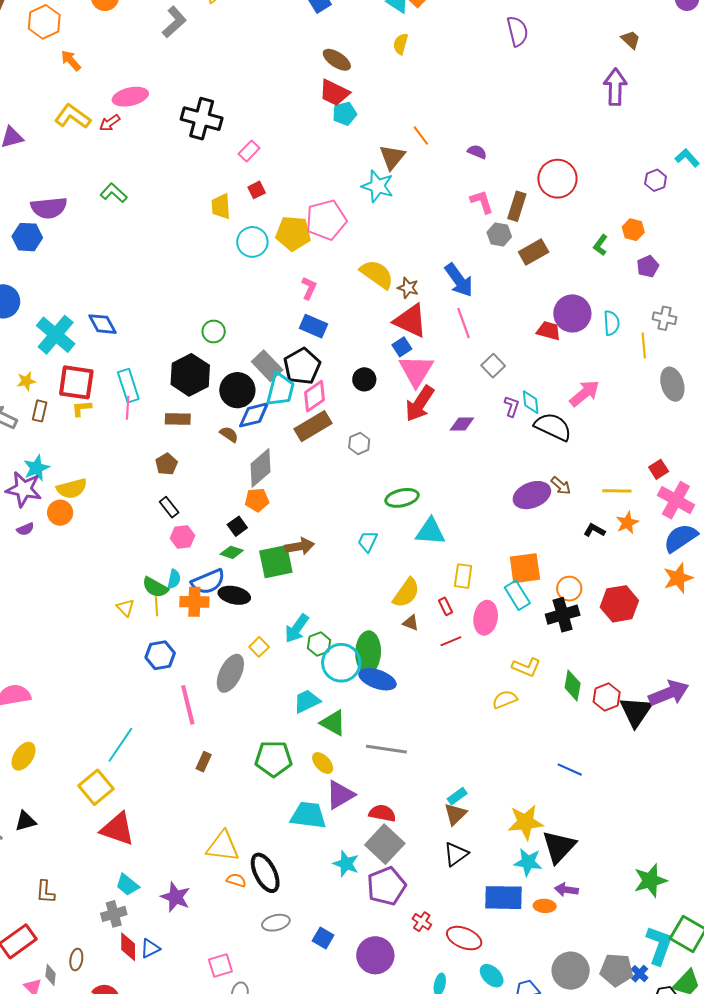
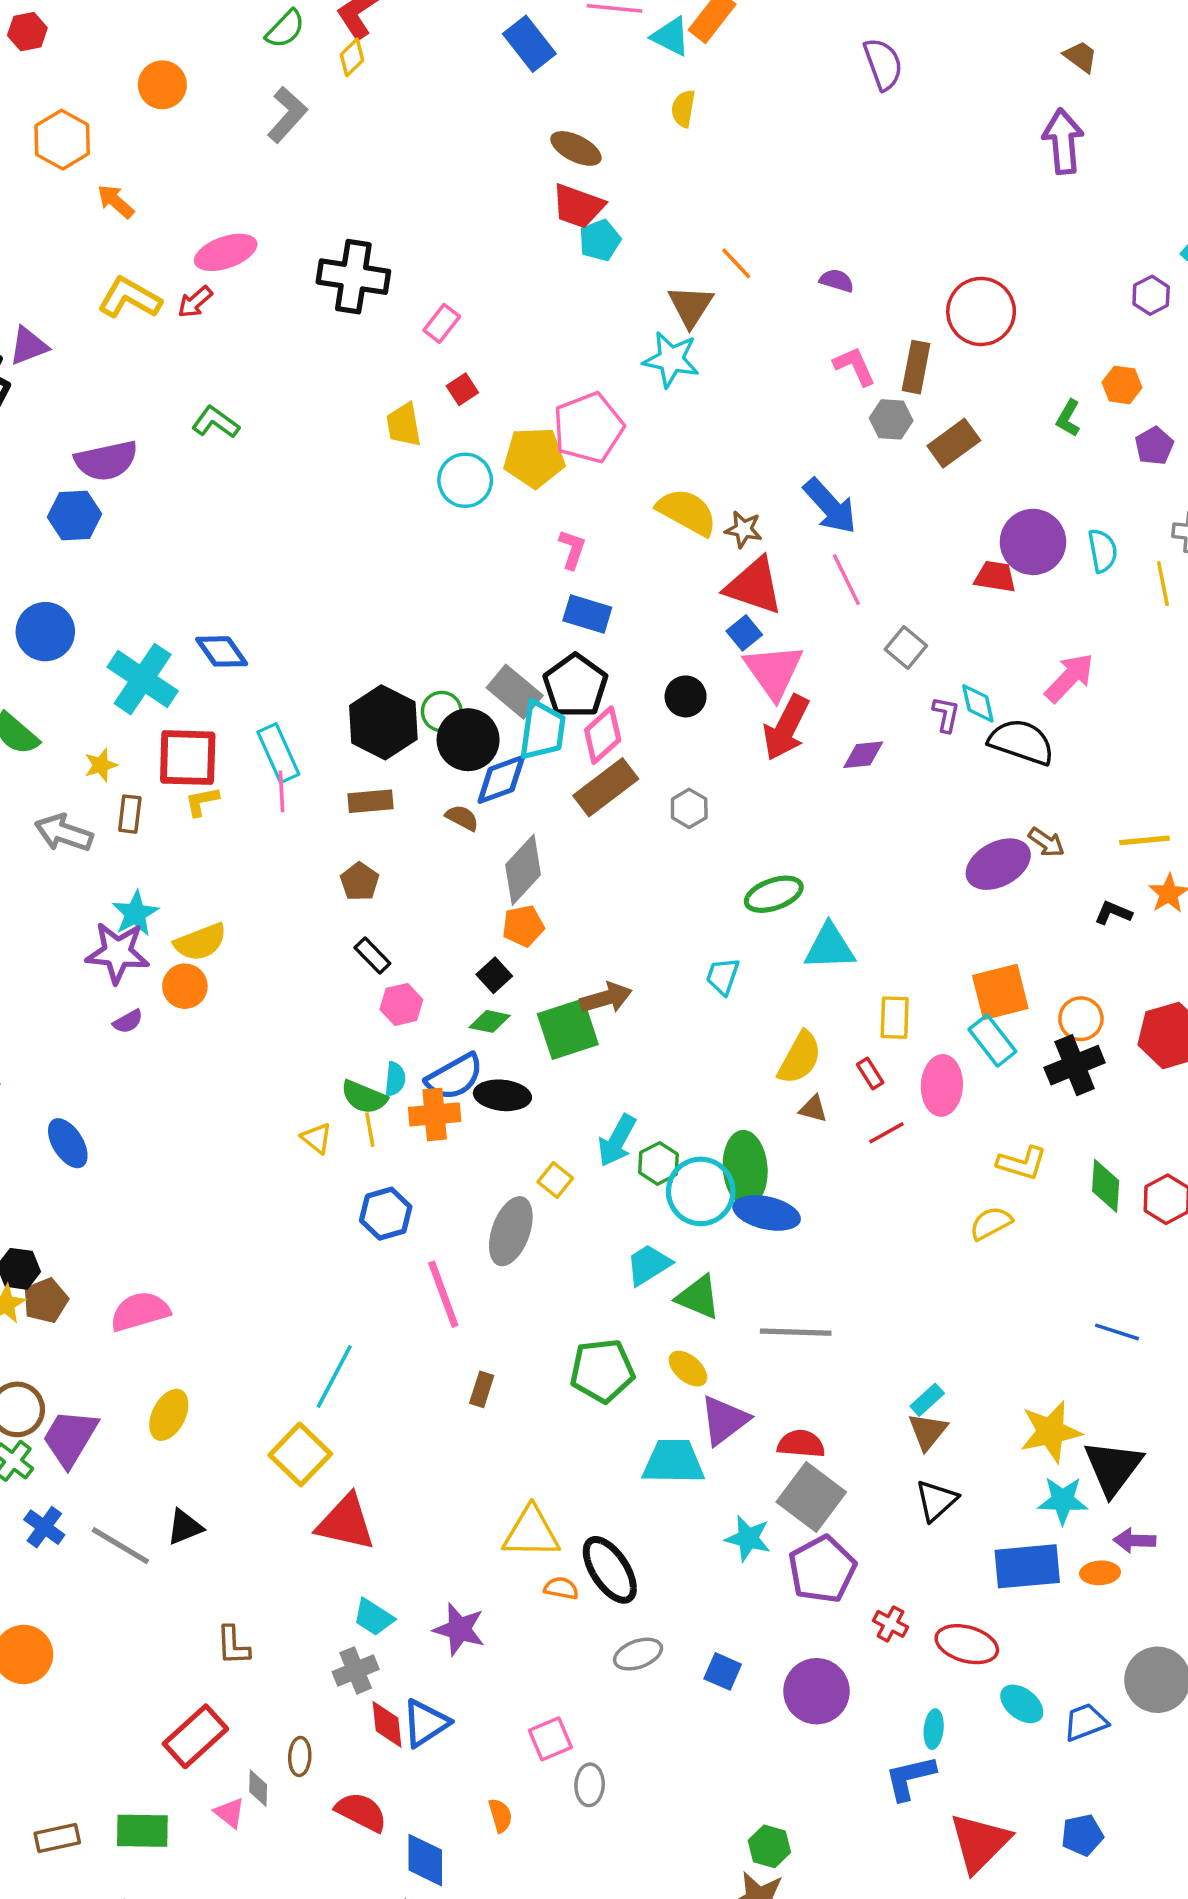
green circle: (214, 331) -> (442, 711), moved
blue triangle: (150, 948) -> (425, 1723), size x1.4

